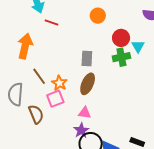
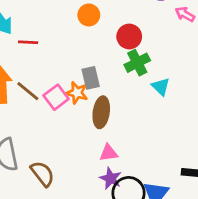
cyan triangle: (138, 46) -> (161, 87), moved
brown line: (39, 76) -> (28, 91), moved
orange star: (59, 83) -> (77, 93), moved
pink square: (55, 99) -> (56, 97), moved

